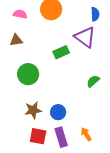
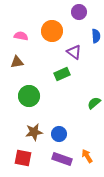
purple triangle: (85, 37) -> (74, 52), moved, size x0.7
red square: (38, 136) -> (23, 158), moved
purple rectangle: (61, 137) -> (62, 159), turned -54

